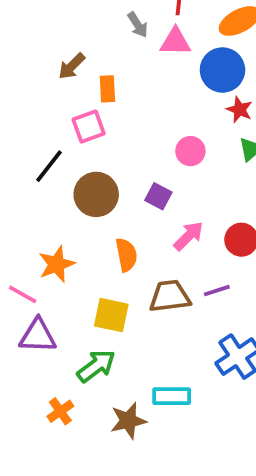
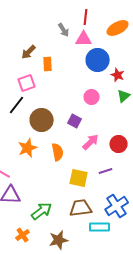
blue circle: (222, 70) -> (98, 60), moved
pink square: (89, 127) -> (27, 83), moved
orange star: (57, 264) -> (28, 148), moved
brown trapezoid: (170, 296) -> (81, 208), moved
yellow square: (111, 315) -> (79, 178), moved
cyan rectangle: (172, 396) -> (100, 227), moved

